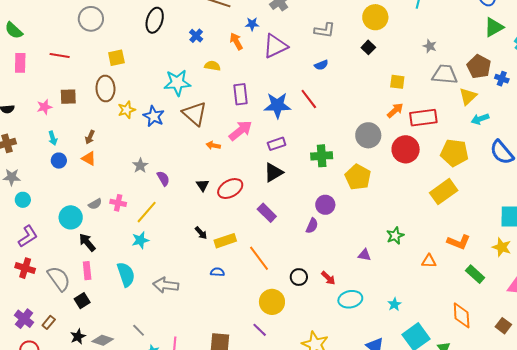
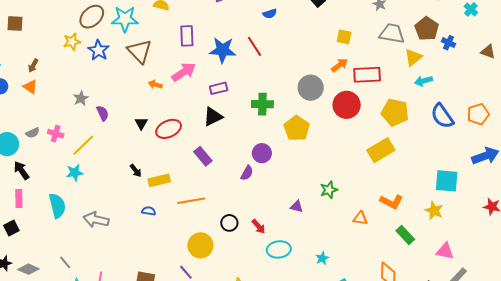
brown ellipse: (105, 89) -> (92, 17), moved, turned 45
orange line: (259, 258) -> (191, 201), turned -68

